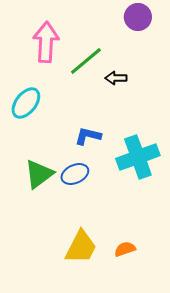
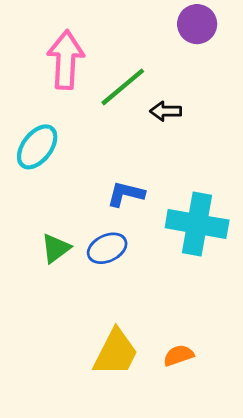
cyan cross: (138, 157) -> (197, 224), turned 30
green triangle: (39, 174) -> (56, 248), size x0.7

